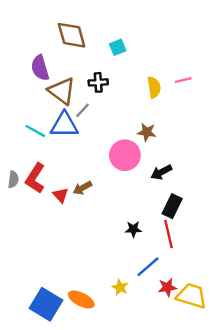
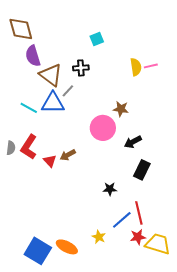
brown diamond: (72, 35) -> (21, 29), moved
yellow semicircle: (154, 87) -> (136, 67), moved
red line: (169, 234) -> (139, 213), moved

